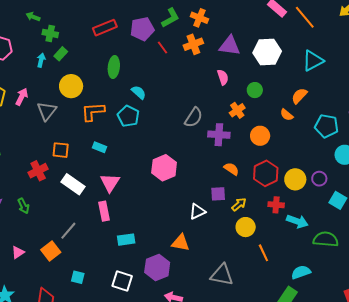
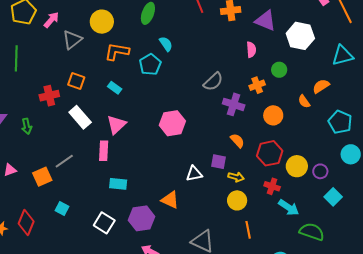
yellow arrow: (239, 204) -> (236, 177), turned 42

